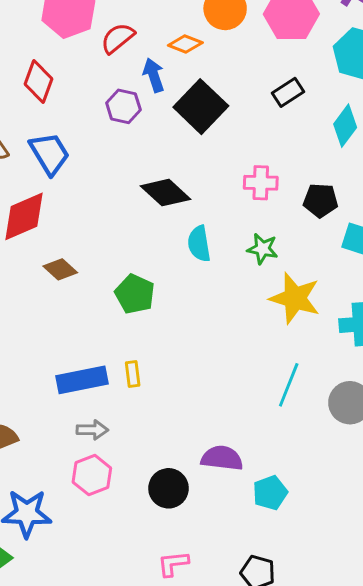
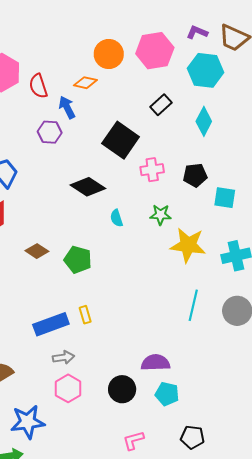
red semicircle: (118, 38) -> (38, 86), turned -60
black square: (201, 107) -> (121, 140), moved
cyan semicircle: (199, 244) -> (116, 218), size x0.7
brown diamond: (60, 269) -> (37, 251), moved
cyan pentagon: (270, 493) -> (167, 394), moved, turned -30

